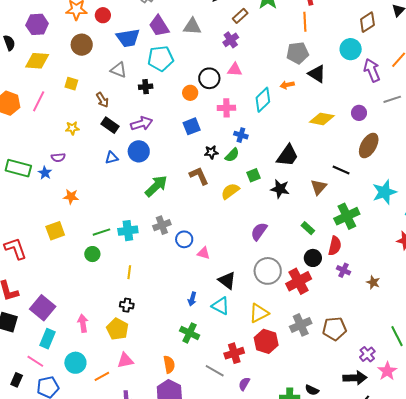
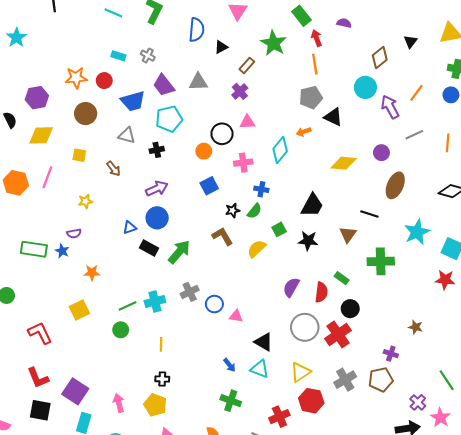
black rectangle: (110, 125) -> (149, 248), moved
green cross: (347, 216) -> (381, 261), turned 30
red semicircle: (335, 246) -> (321, 292), moved
purple cross: (343, 270) -> (391, 354), moved
blue arrow: (192, 299) -> (230, 365), turned -48

